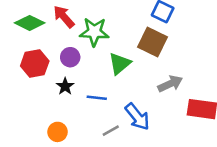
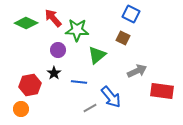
brown square: (153, 42) -> (123, 38), size x0.6
red hexagon: (35, 64) -> (30, 85), moved
orange circle: (58, 132) -> (21, 109), moved

